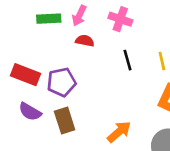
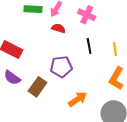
purple pentagon: (61, 82) -> (61, 67), moved
brown rectangle: (65, 121) -> (37, 87), turned 48

